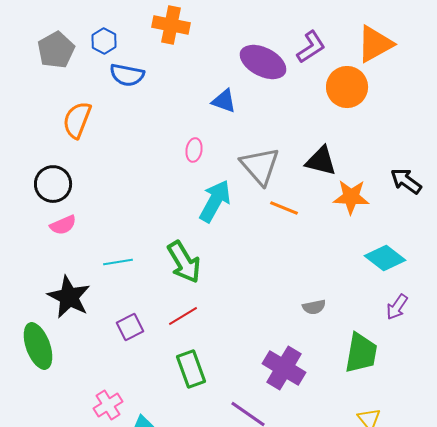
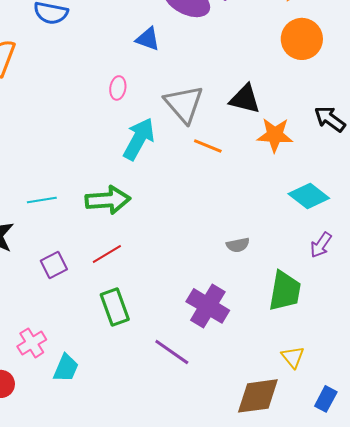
orange circle: (347, 87) -> (302, 39), moved
green arrow: (184, 262) -> (108, 200), turned -63

